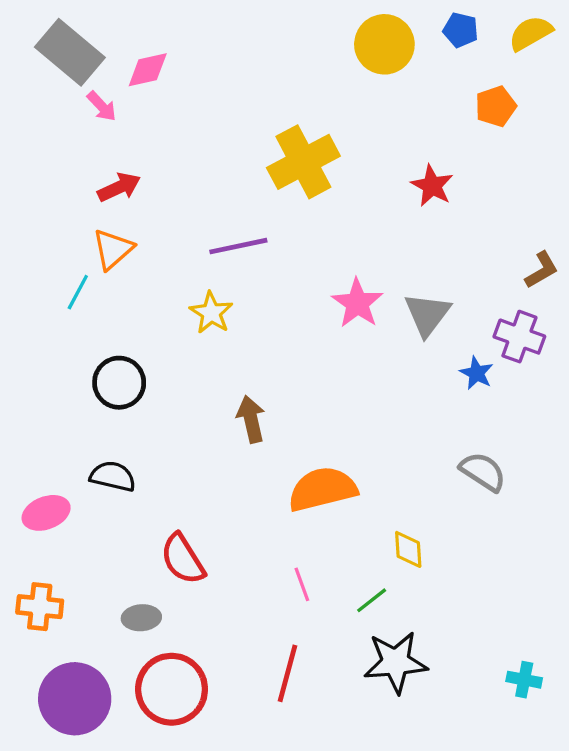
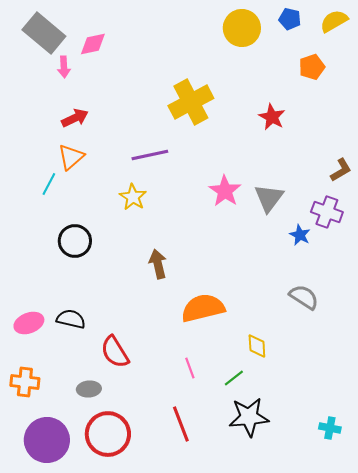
pink arrow: (102, 106) -> (64, 67), turned 40
black semicircle: (113, 476) -> (71, 319), moved
red line: (288, 673) -> (181, 424), turned -36

